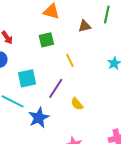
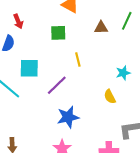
yellow semicircle: (77, 104) -> (110, 97), moved
blue star: (39, 118) -> (68, 117), moved

